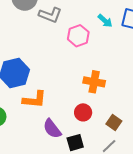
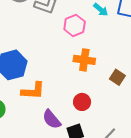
orange cross: (94, 82) -> (84, 60), moved
brown square: (114, 123) -> (117, 77), moved

